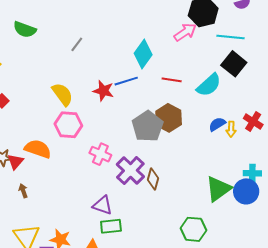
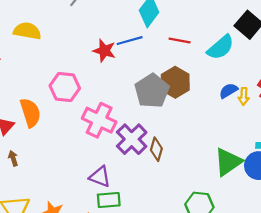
yellow semicircle: (62, 94) -> (27, 31), moved, turned -45
orange semicircle: (38, 149) -> (30, 113), turned 52
pink cross: (100, 154) -> (99, 120), size x1.4

